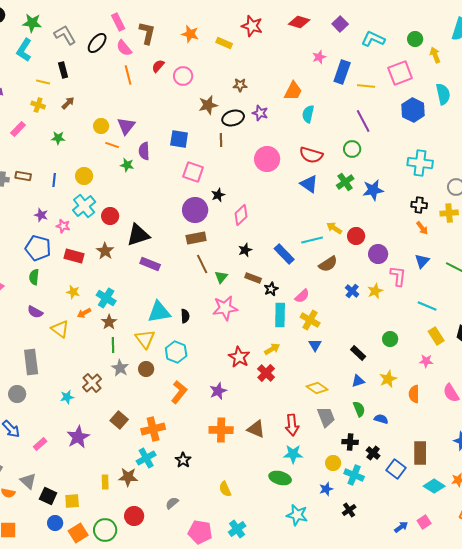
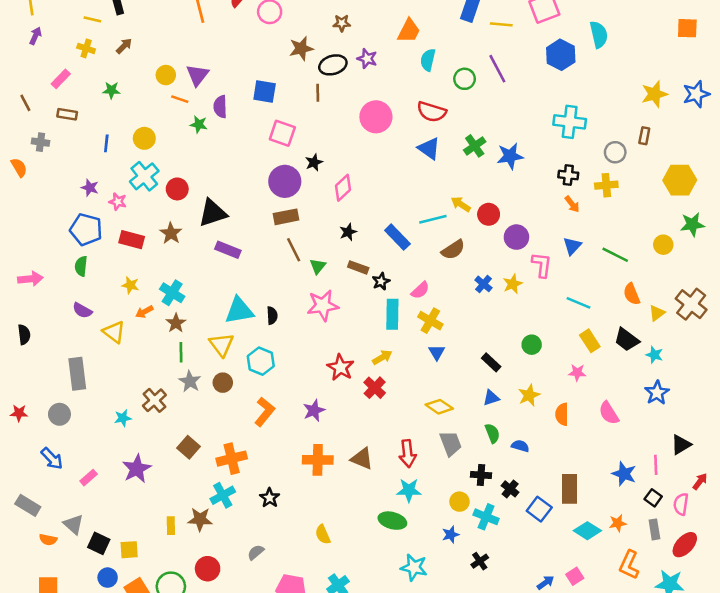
green circle: (352, 149) -> (465, 79), moved
brown rectangle: (23, 176) -> (67, 114), moved

